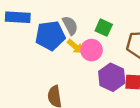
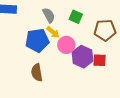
blue pentagon: (50, 36) -> (37, 40), moved
pink circle: (92, 50) -> (66, 45), moved

